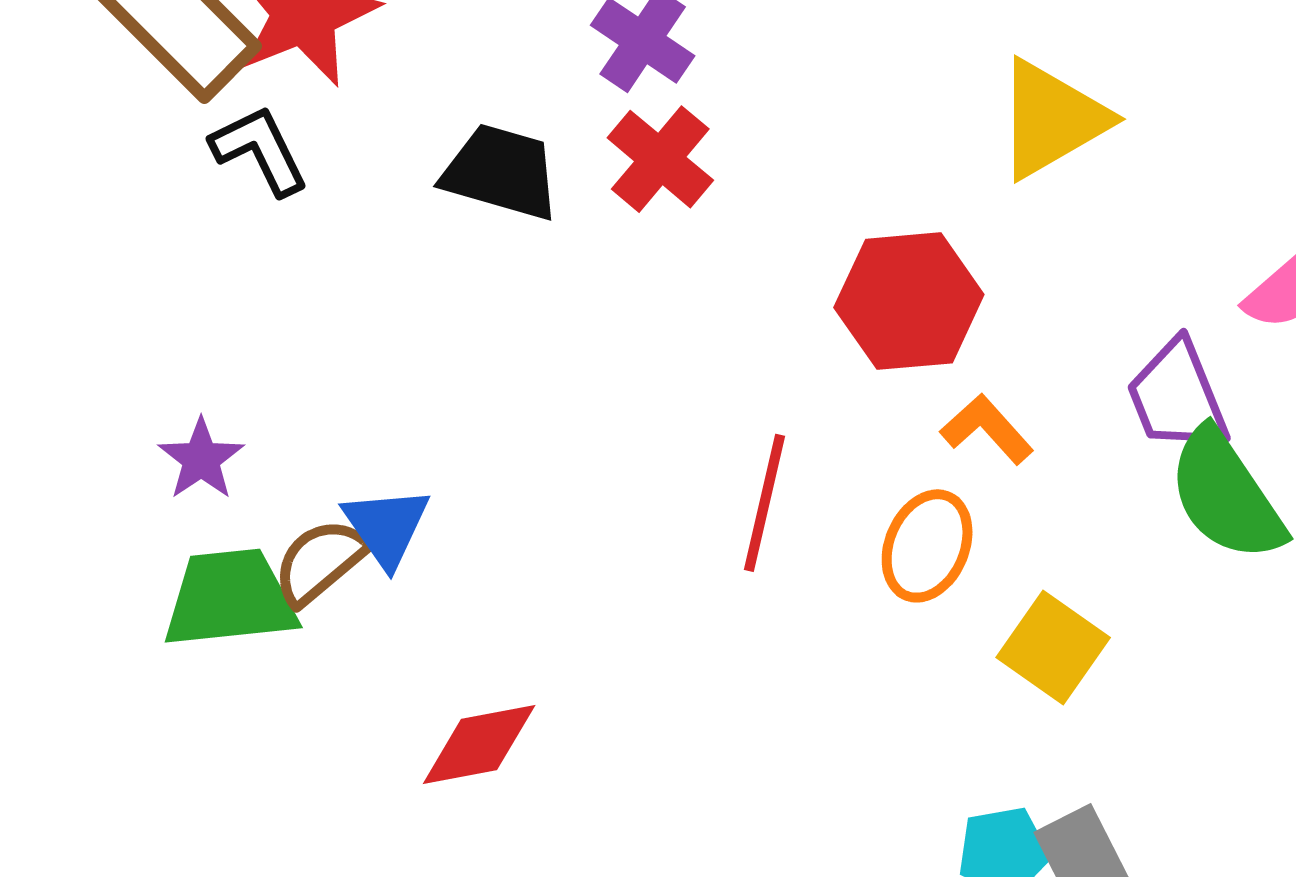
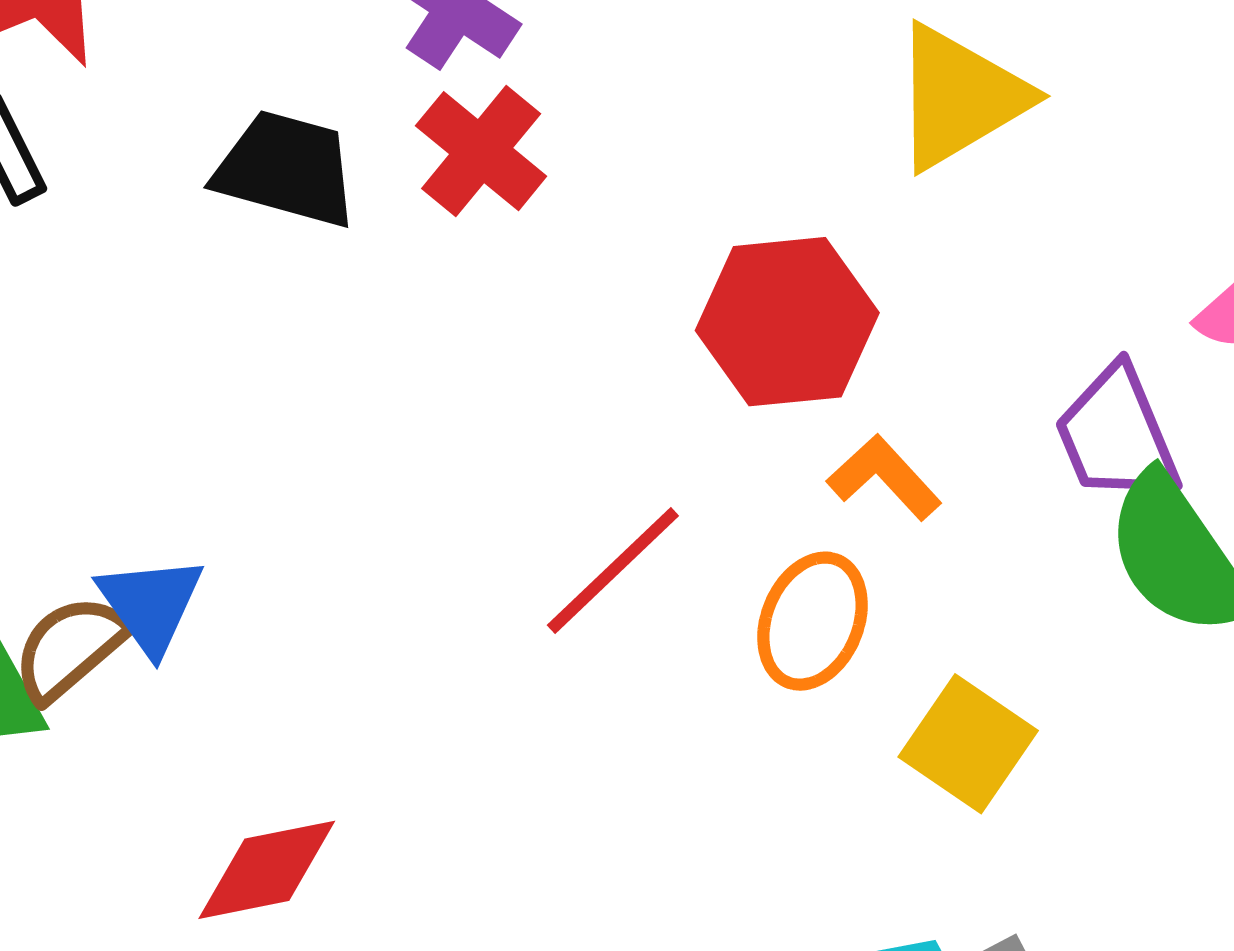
red line: (764, 503) -> (613, 571), turned 34

